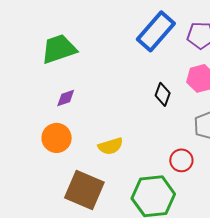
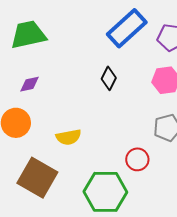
black diamond: (163, 94) -> (109, 78), moved

